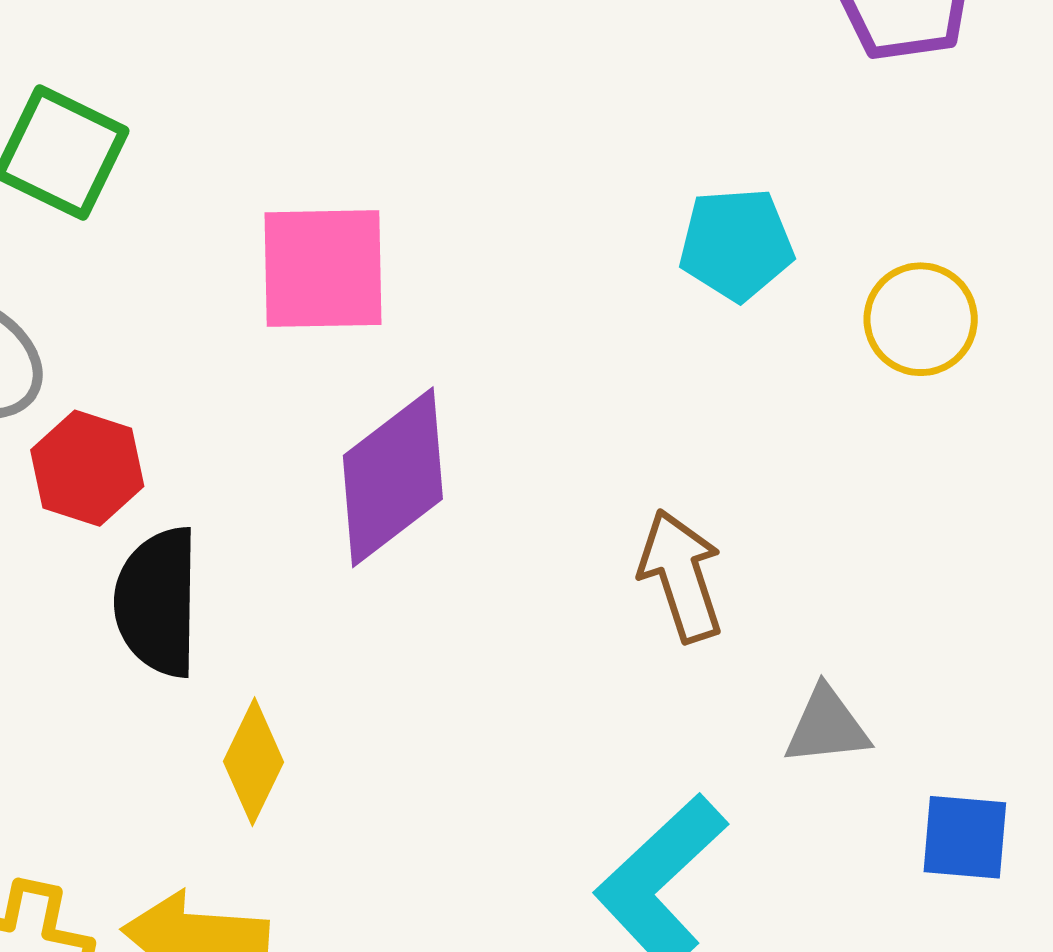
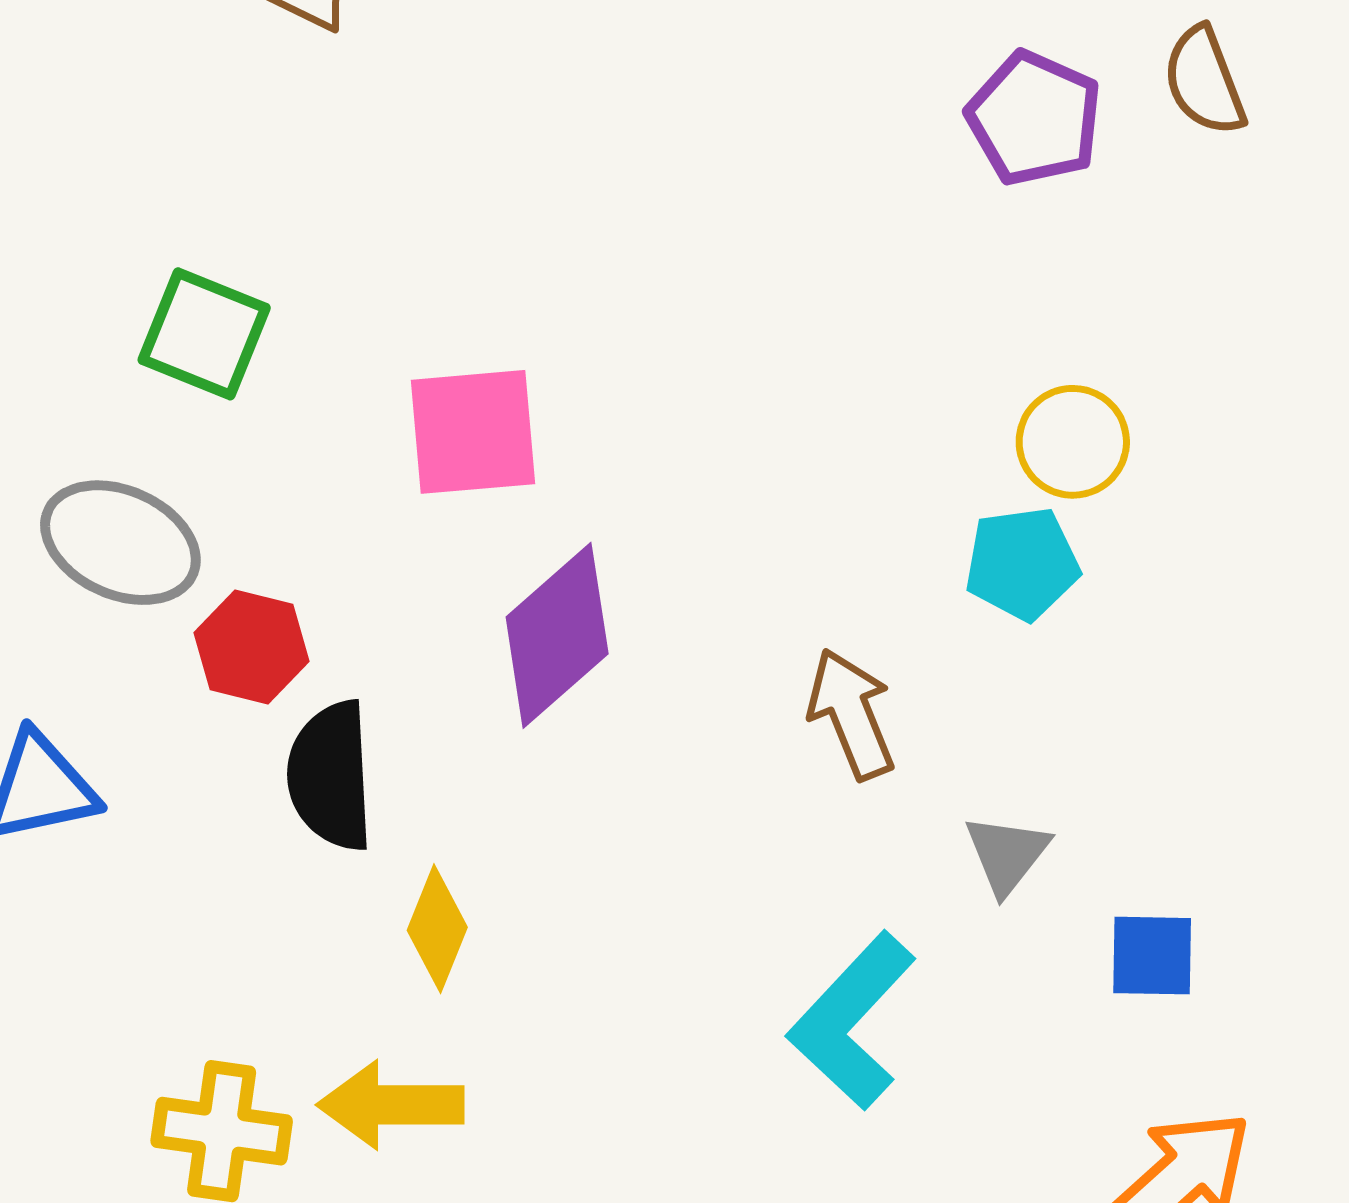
cyan pentagon: (736, 244) -> (1022, 564), moved
gray triangle: (827, 726) -> (1007, 854), turned -42

